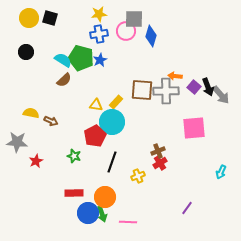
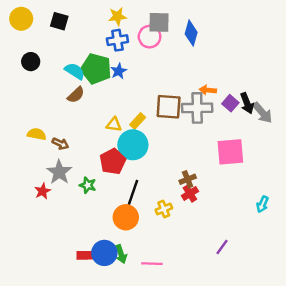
yellow circle: (29, 18) -> (21, 19), moved
blue diamond: (151, 36) -> (191, 33), moved
gray star: (17, 142) -> (59, 172), moved, turned 30
red rectangle: (74, 193) -> (88, 255), moved
orange circle: (105, 197) -> (126, 217), moved

